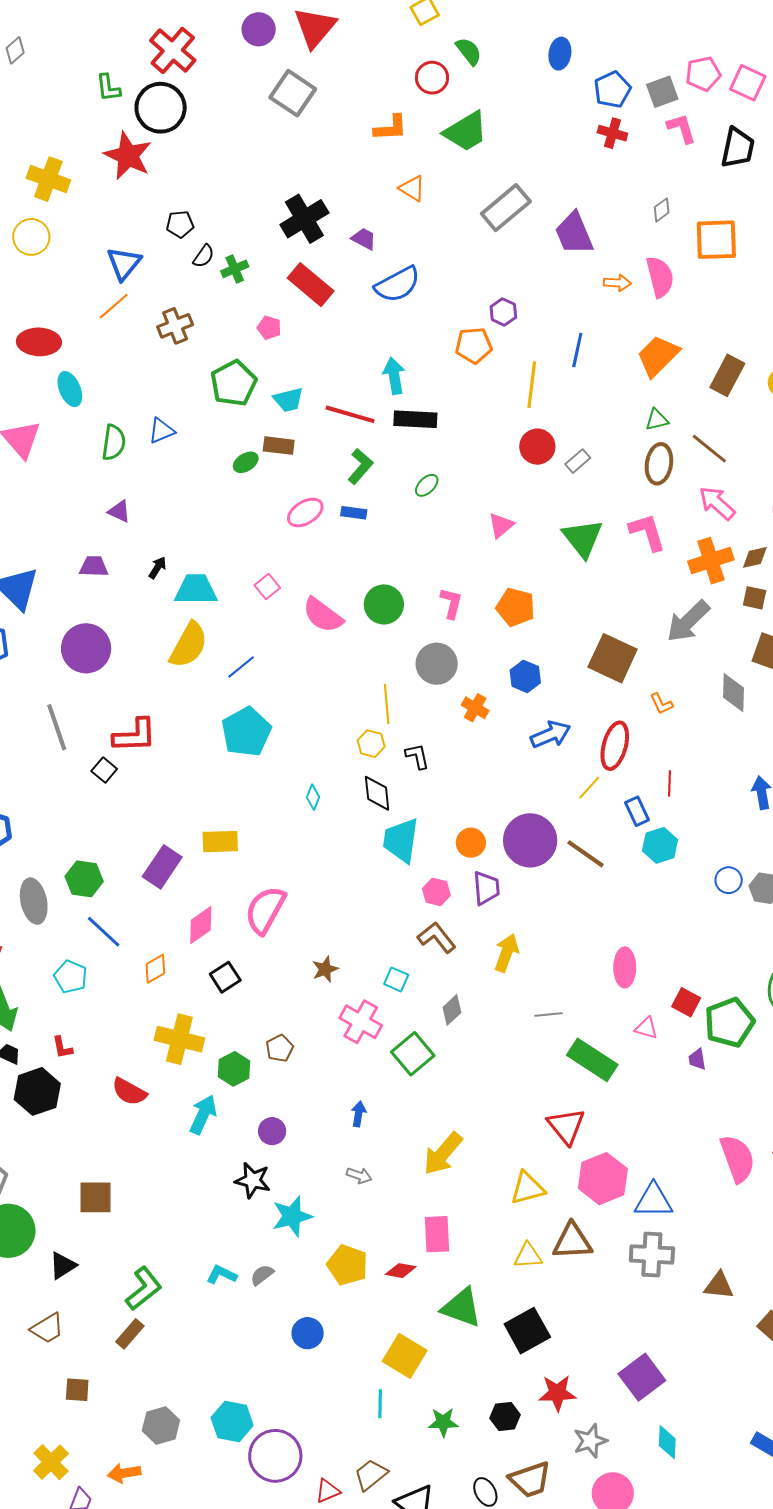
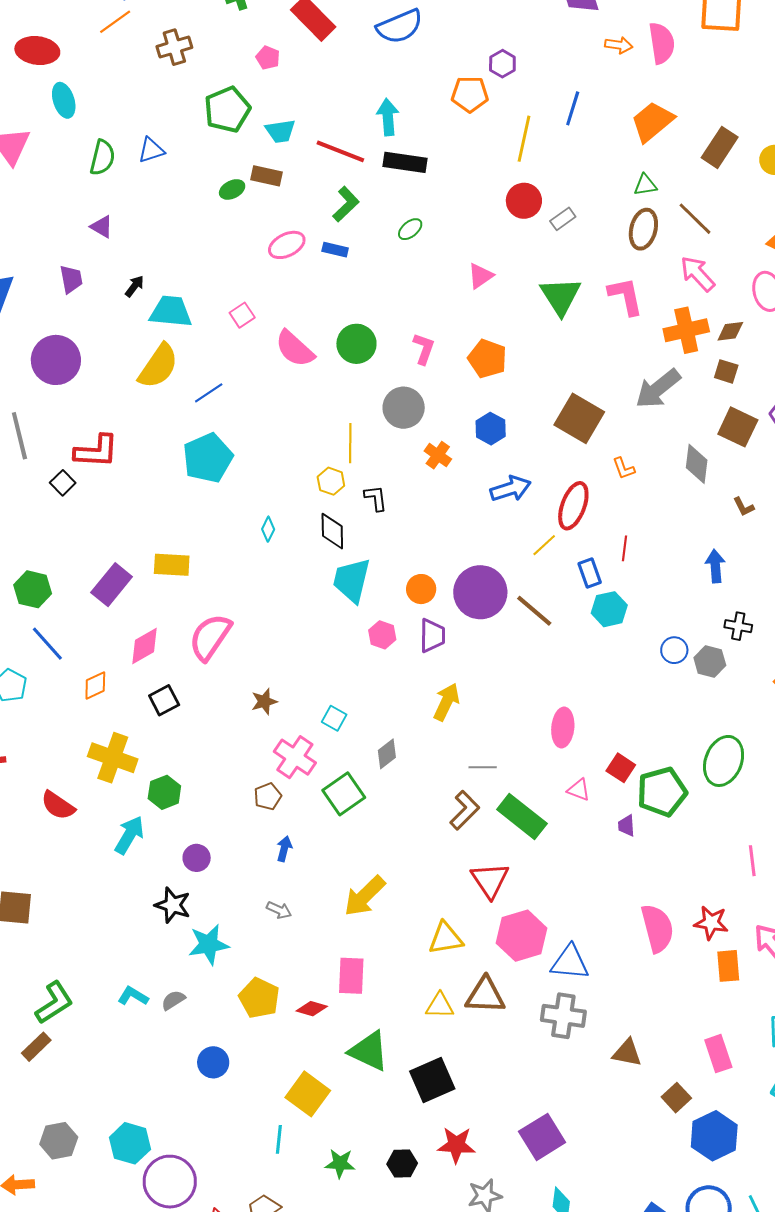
purple trapezoid: (94, 566) -> (71, 279), turned 72
brown L-shape: (437, 937) -> (465, 810), moved, turned 78
brown pentagon: (280, 1048) -> (268, 796), moved

